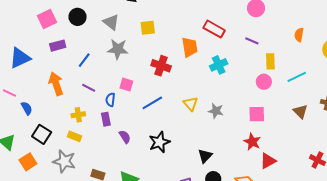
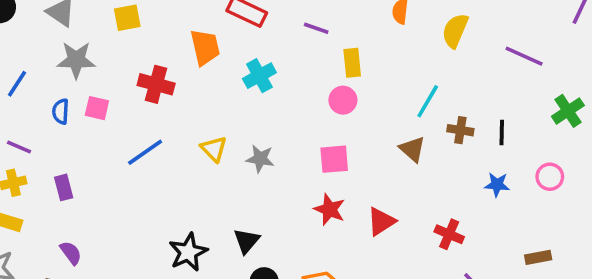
cyan line: (297, 77) -> (428, 101), moved, turned -30
pink square: (126, 85) -> (97, 108), moved
purple line: (89, 88) -> (19, 147), moved
blue semicircle: (110, 100) -> (61, 111), moved
purple semicircle: (125, 137) -> (71, 253), moved
black star: (159, 142) -> (188, 252), moved
red triangle: (268, 161) -> (381, 221), moved

